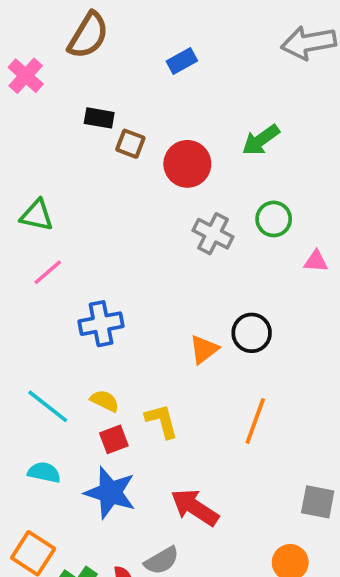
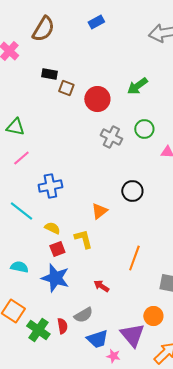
blue rectangle: (182, 61) -> (96, 22), moved
orange triangle: (204, 349) -> (99, 211), moved
cyan line: (48, 406) -> (21, 211), moved
orange line: (255, 421) -> (134, 258), moved
red arrow: (195, 507) -> (101, 286), size x0.6

